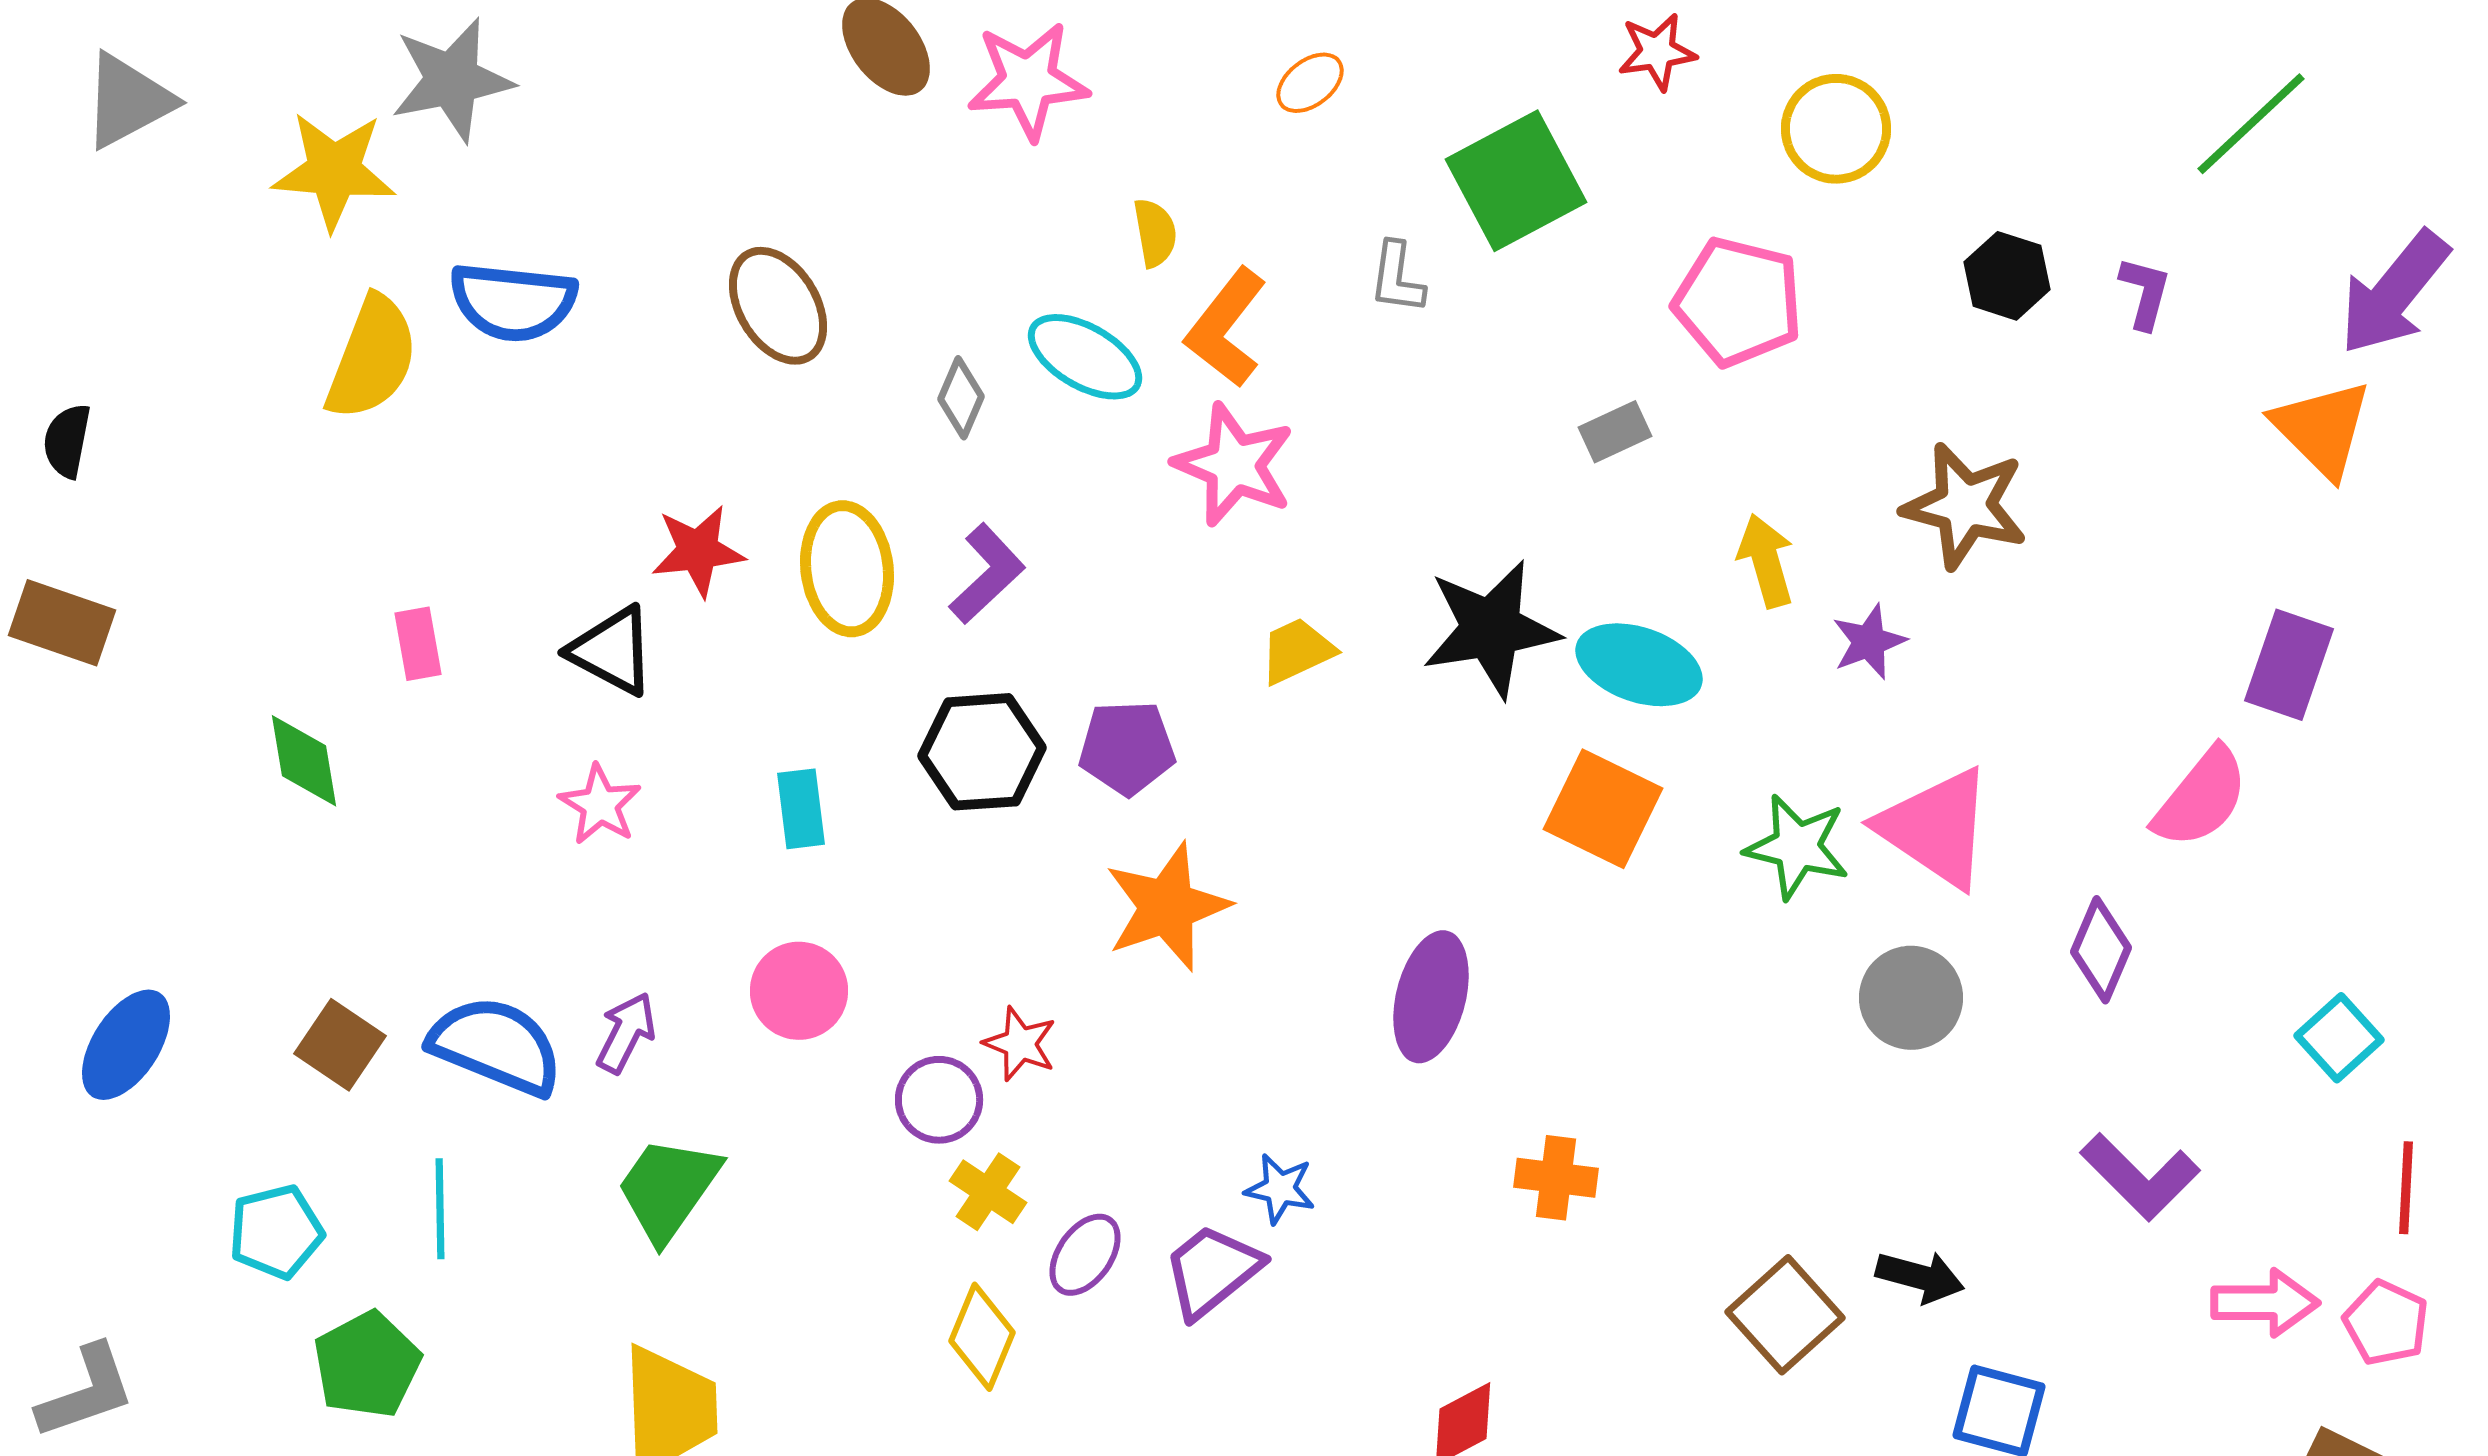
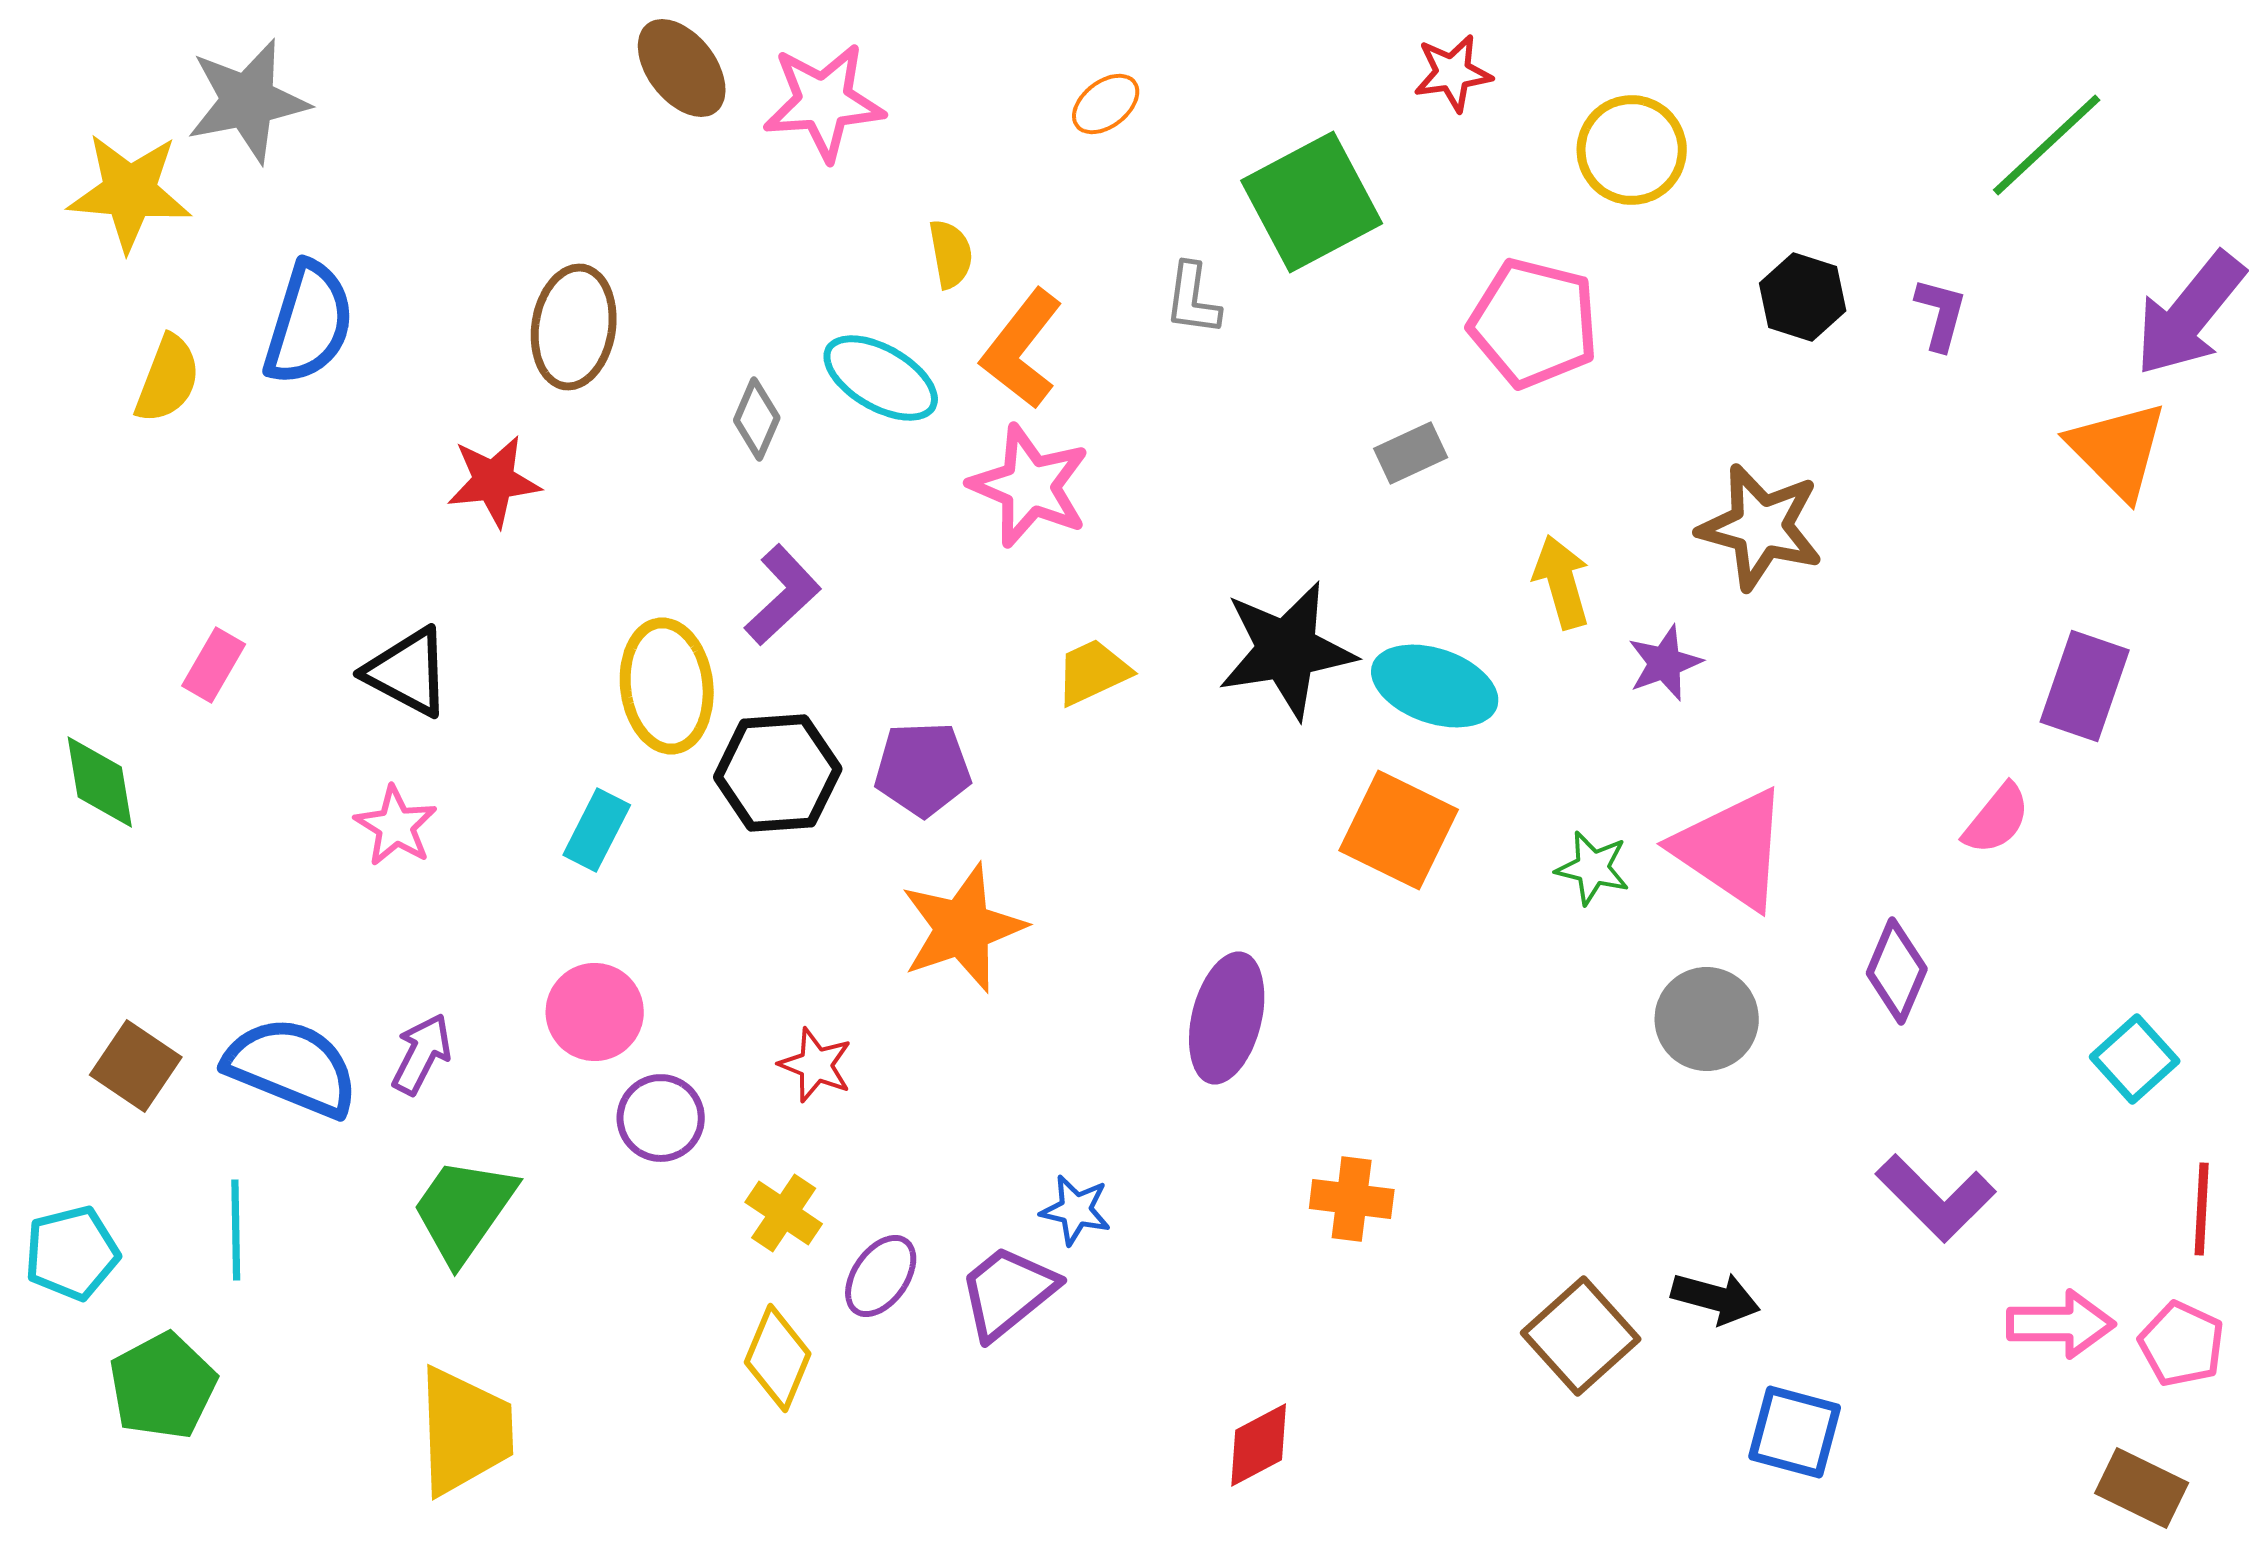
blue semicircle: (513, 302) -> (309, 323), turned -79
brown ellipse: (778, 306) -> (574, 327), turned 40
yellow semicircle: (372, 358) -> (168, 379), size x0.7
red star: (698, 551) -> (494, 481), moved
yellow ellipse: (847, 569) -> (667, 686), moved
pink rectangle: (418, 644) -> (214, 665), turned 40
pink semicircle: (2201, 798) -> (1997, 819), size x0.7
cyan rectangle: (801, 809) -> (597, 830), turned 34
green star: (1797, 847) -> (1593, 868), size x0.7
purple circle: (939, 1100) -> (661, 1118), moved

